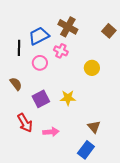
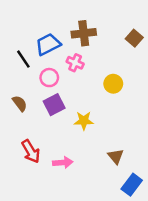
brown cross: (68, 27) -> (84, 33), turned -36
black line: (19, 48) -> (23, 59), turned -35
purple square: (41, 99) -> (54, 105), moved
blue rectangle: (86, 150) -> (132, 185), moved

